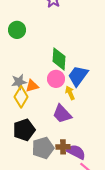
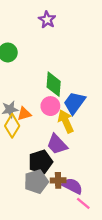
yellow arrow: (70, 93) -> (66, 121), size x1.5
black pentagon: (24, 130) -> (41, 162), moved

